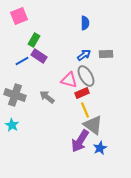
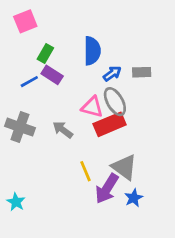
blue semicircle: (85, 23) -> (92, 51), moved, size x1.5
red rectangle: (82, 93) -> (110, 124), size x1.6
yellow line: (85, 110) -> (85, 171), moved
cyan star: (12, 125) -> (16, 202), moved

